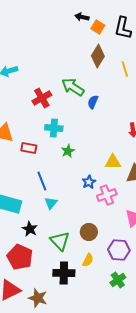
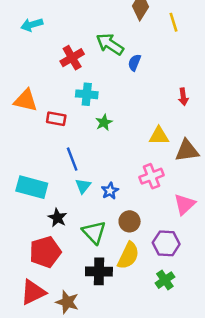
blue star: (89, 182) -> (110, 191), moved
red pentagon: (20, 257) -> (45, 252), turned 30
yellow semicircle: (88, 260) -> (128, 256), size x1.6

